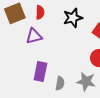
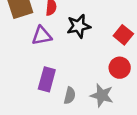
black star: (73, 18) -> (79, 26), moved

